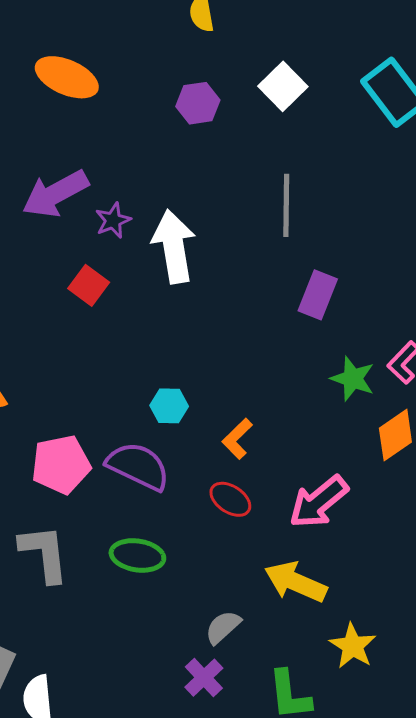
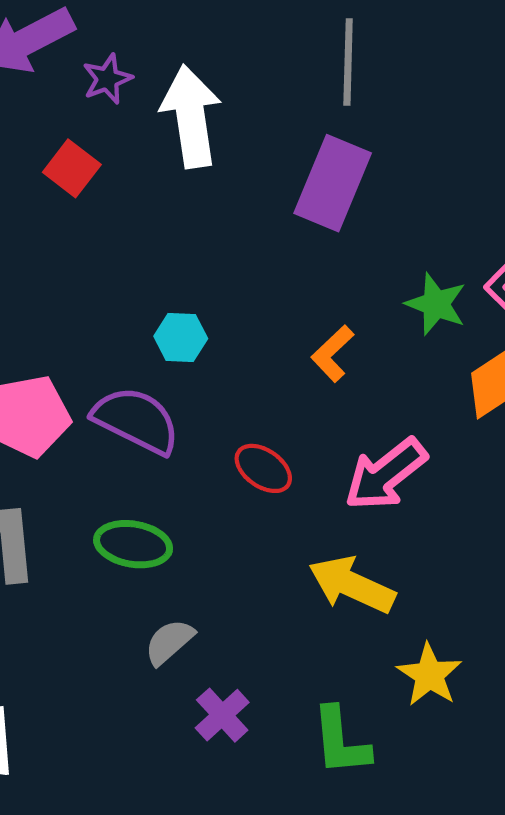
purple rectangle: (318, 295) -> (333, 183), moved, size x1.4
orange L-shape: (237, 439) -> (332, 354), moved
gray semicircle: (223, 627) -> (169, 642), moved

